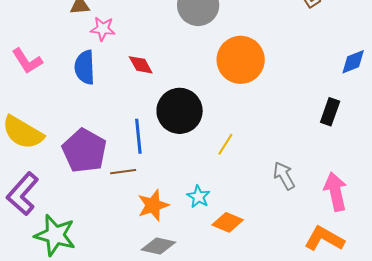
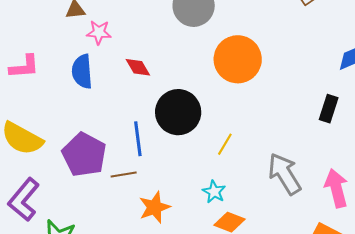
pink L-shape: (27, 61) -> (24, 67), turned -60
gray arrow: (284, 176) -> (285, 174), size x1.5
cyan star: (198, 197) -> (214, 192), moved

